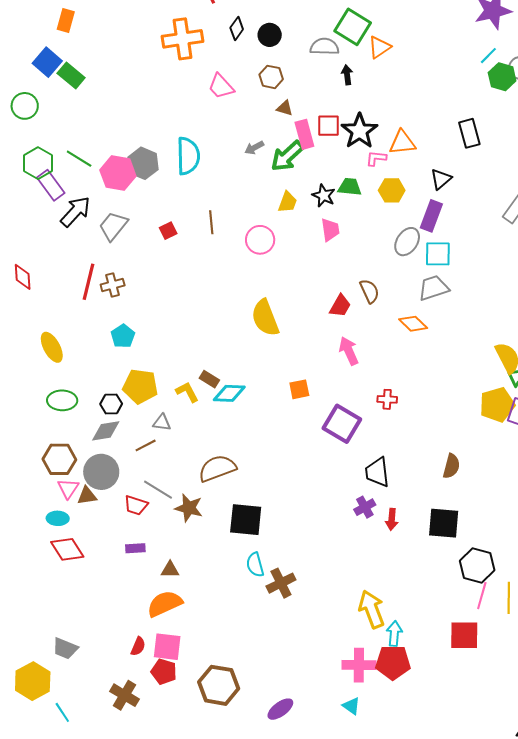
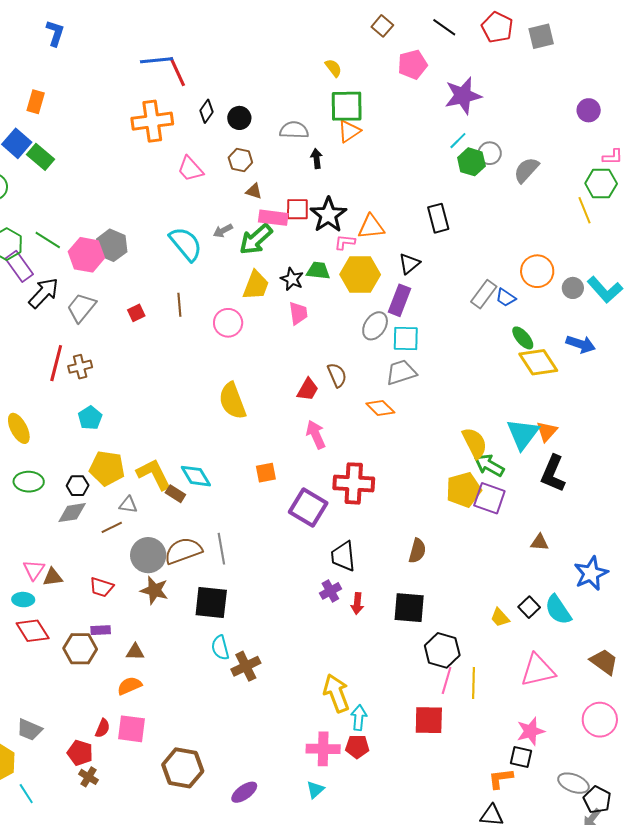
green square: (353, 27) -> (347, 106), moved, turned -33
pink rectangle: (304, 134) -> (273, 218), turned -68
cyan semicircle: (188, 156) -> (186, 244), moved, turned -39
yellow hexagon: (392, 190) -> (360, 275), size x1.5
yellow trapezoid: (288, 202) -> (256, 285), size x1.4
brown rectangle: (209, 379) -> (175, 494), moved
yellow L-shape: (187, 392) -> (154, 474), size x1.5
cyan diamond: (229, 393) -> (196, 476), turned 56
red cross: (387, 399) -> (354, 483), size x2.0
brown hexagon: (59, 459) -> (80, 649), moved
gray circle: (101, 472) -> (148, 555), moved
gray line: (158, 490) -> (221, 549), moved, turned 48
orange semicircle: (165, 604) -> (129, 686), size x0.7
red pentagon: (393, 662) -> (357, 747), size x0.7
red pentagon: (164, 672) -> (80, 753), moved
brown cross: (125, 695) -> (89, 777), size x0.7
cyan triangle: (351, 706) -> (315, 790), turned 42

